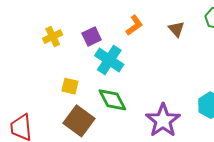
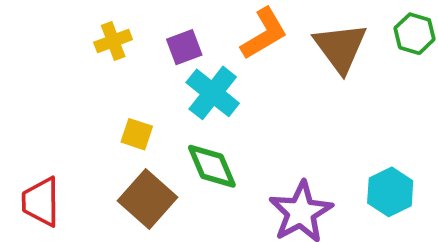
orange L-shape: (134, 25) -> (264, 34), size x1.4
brown triangle: (176, 29) -> (340, 47), size x1.8

